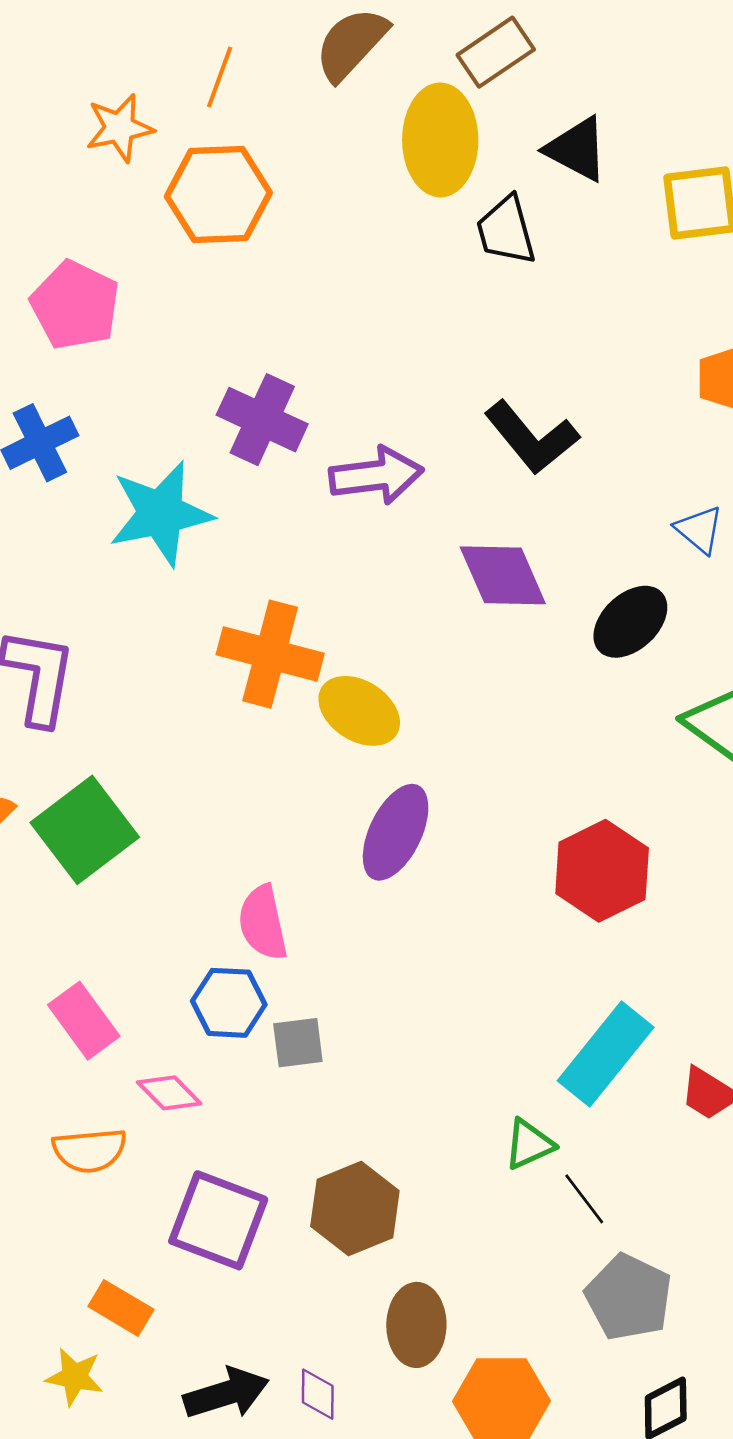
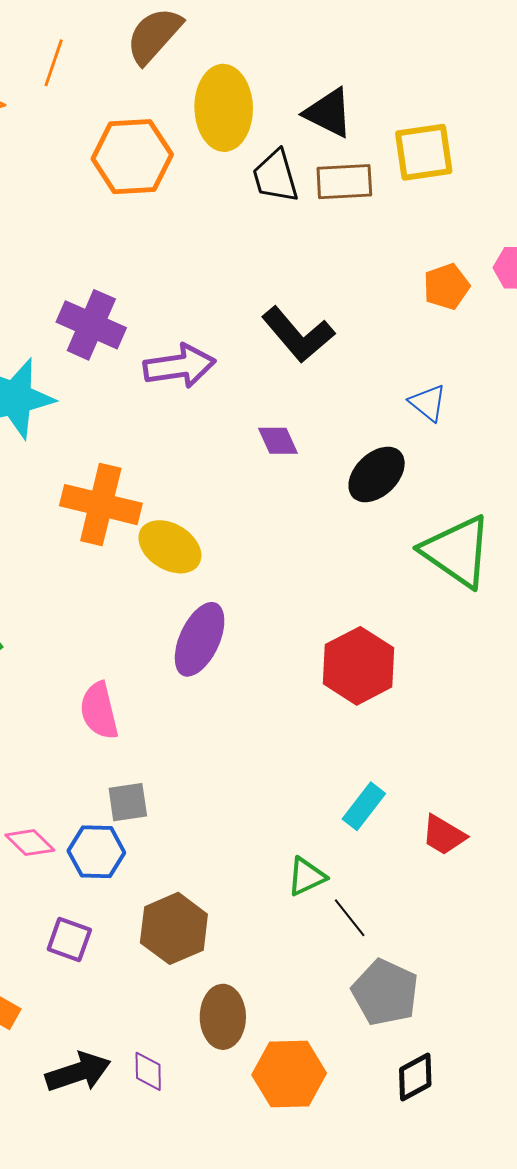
brown rectangle: (496, 52) -> (344, 182), moved, turned 32
orange hexagon: (218, 195) -> (132, 157), moved
purple diamond: (503, 575) -> (278, 441), size x0.6
blue hexagon: (229, 1003) -> (96, 852), moved
cyan rectangle: (606, 1054) -> (364, 806), size x0.6
purple square: (218, 1220) -> (69, 940), size x0.6

